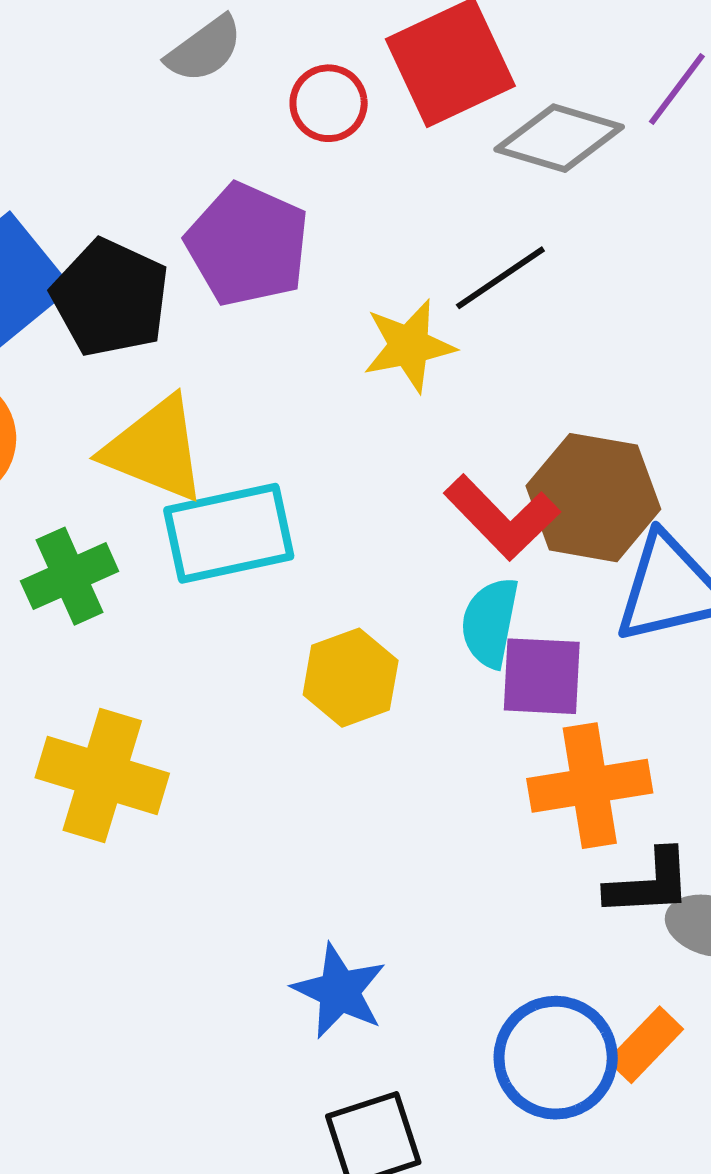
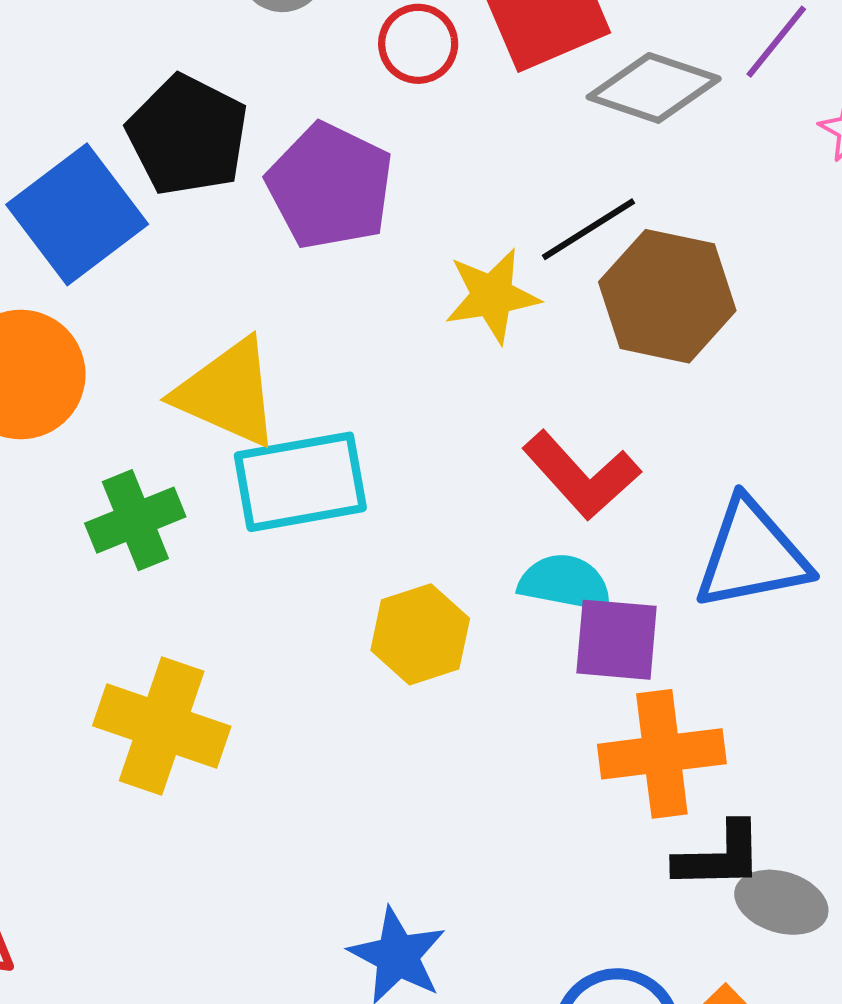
black pentagon: (110, 298) -> (188, 135), moved
brown hexagon: (593, 498) -> (667, 296), moved
cyan semicircle: (490, 623) -> (565, 583), turned 88

